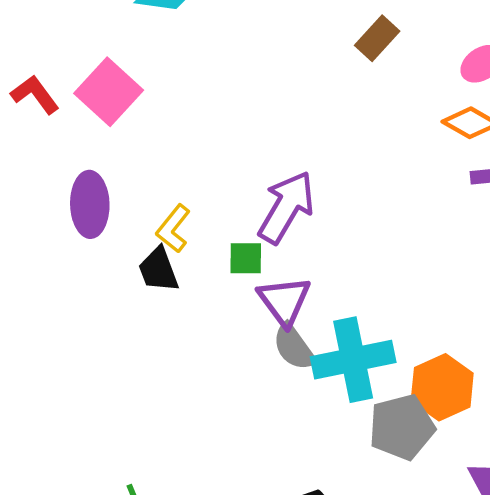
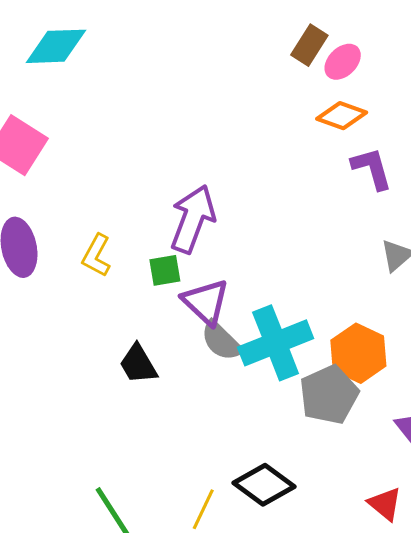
brown rectangle: (377, 38) -> (309, 45), moved
black trapezoid: (158, 270) -> (138, 364), moved

